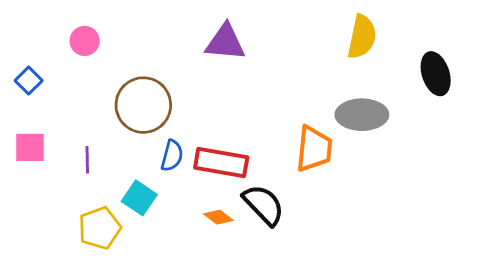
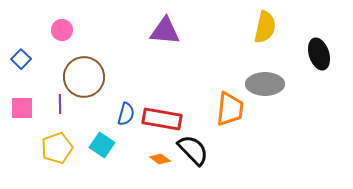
brown circle: (143, 105) -> (84, 77), moved
purple line: (87, 160) -> (60, 104), moved
yellow pentagon: (100, 228) -> (57, 148), moved

